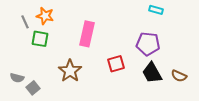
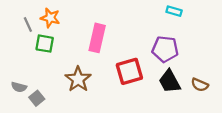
red square: (116, 64) -> (129, 71), size x1.4

